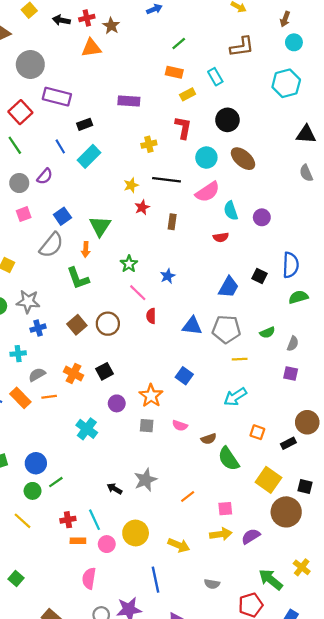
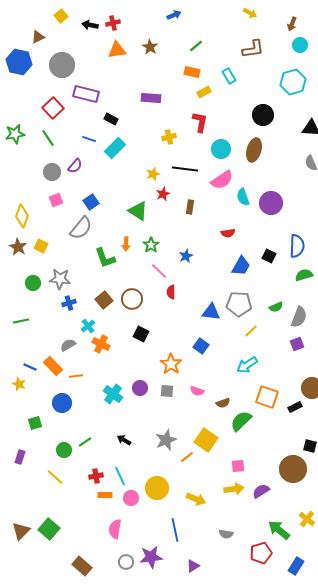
brown star: (111, 26) -> (150, 47), moved
black circle: (227, 120) -> (263, 115), moved
black rectangle: (85, 124) -> (111, 119), turned 48
blue line: (60, 146) -> (89, 139), turned -40
brown ellipse: (243, 159) -> (254, 150), turned 65
purple circle: (262, 217) -> (271, 203), size x1.5
green triangle: (100, 226) -> (138, 211), moved, turned -30
red semicircle: (221, 237) -> (228, 233), moved
orange arrow: (86, 249) -> (126, 244), moved
blue triangle: (192, 326) -> (211, 312), moved
gray semicircle: (293, 344) -> (299, 317), size x1.5
cyan cross: (18, 354) -> (88, 326), moved, turned -32
yellow line: (240, 359) -> (251, 331), turned -40
black square: (105, 371) -> (141, 334), moved, turned -35
purple square: (291, 374) -> (297, 344), turned -32
orange line: (49, 397) -> (76, 376), moved
purple circle: (117, 403) -> (140, 388), moved
orange square: (257, 432) -> (267, 397), size x1.6
green semicircle: (229, 459) -> (241, 421), turned 80
blue circle: (36, 463) -> (62, 403), moved
yellow square: (268, 480) -> (206, 440), moved
black arrow: (114, 489) -> (124, 440), moved
orange line: (188, 496) -> (187, 457), moved
green square: (16, 578) -> (49, 529), size x1.5

